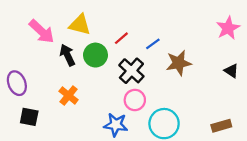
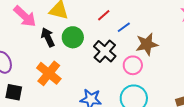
red line: (121, 38) -> (104, 15), moved
orange cross: (69, 95) -> (49, 73), size x1.4
pink circle: (135, 100) -> (133, 65), moved

